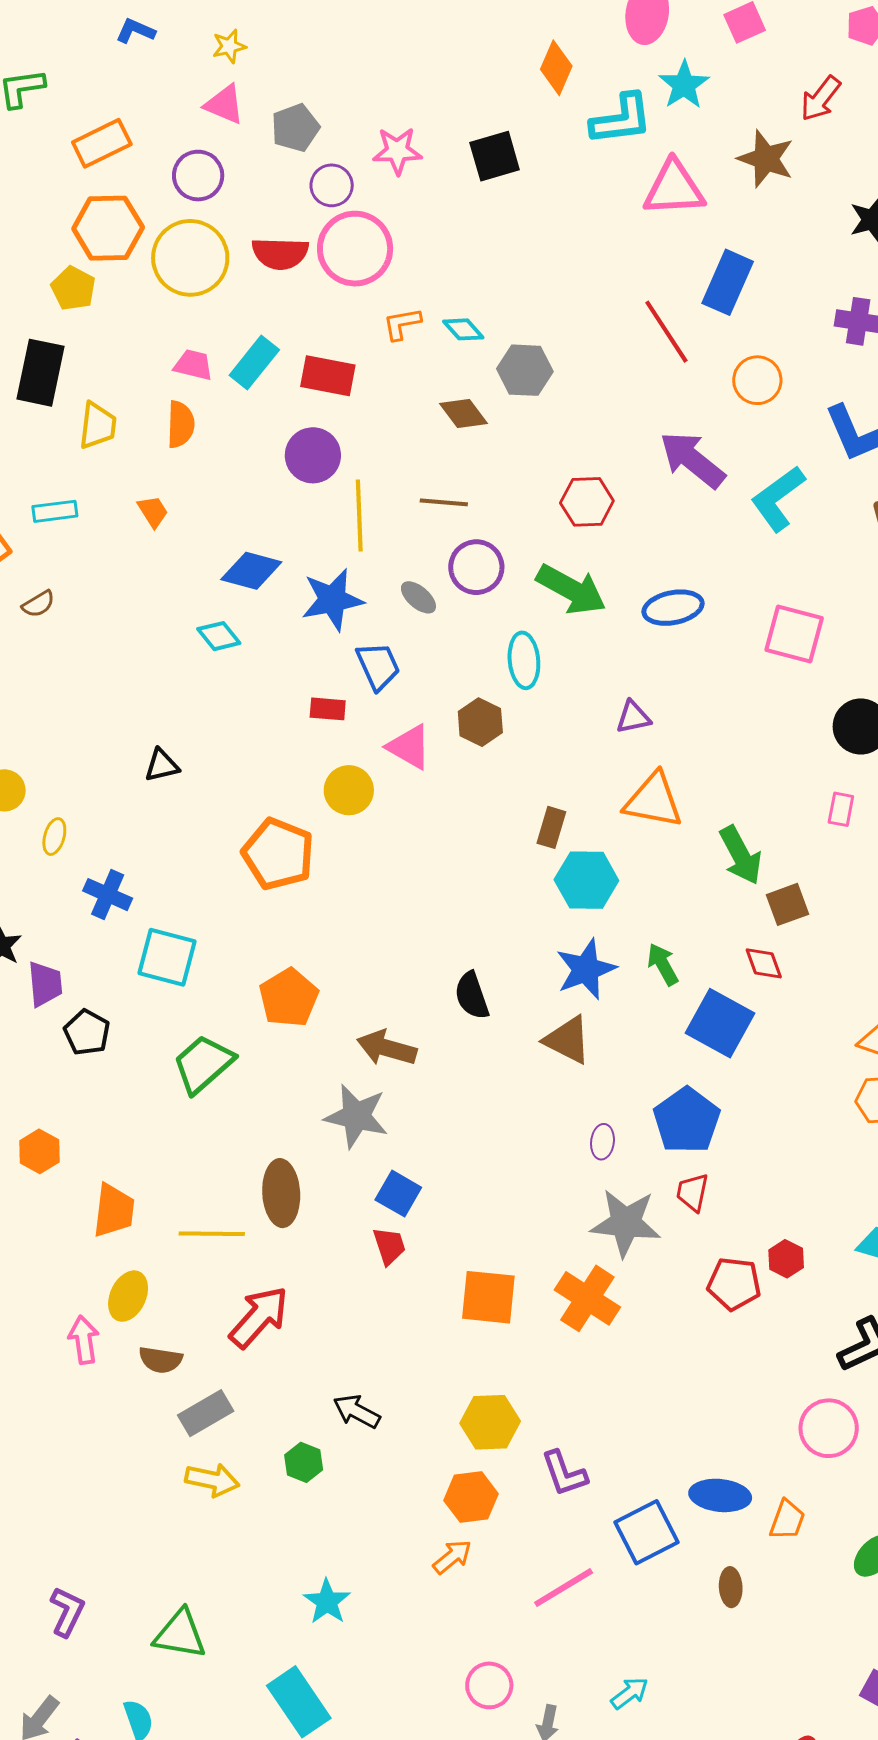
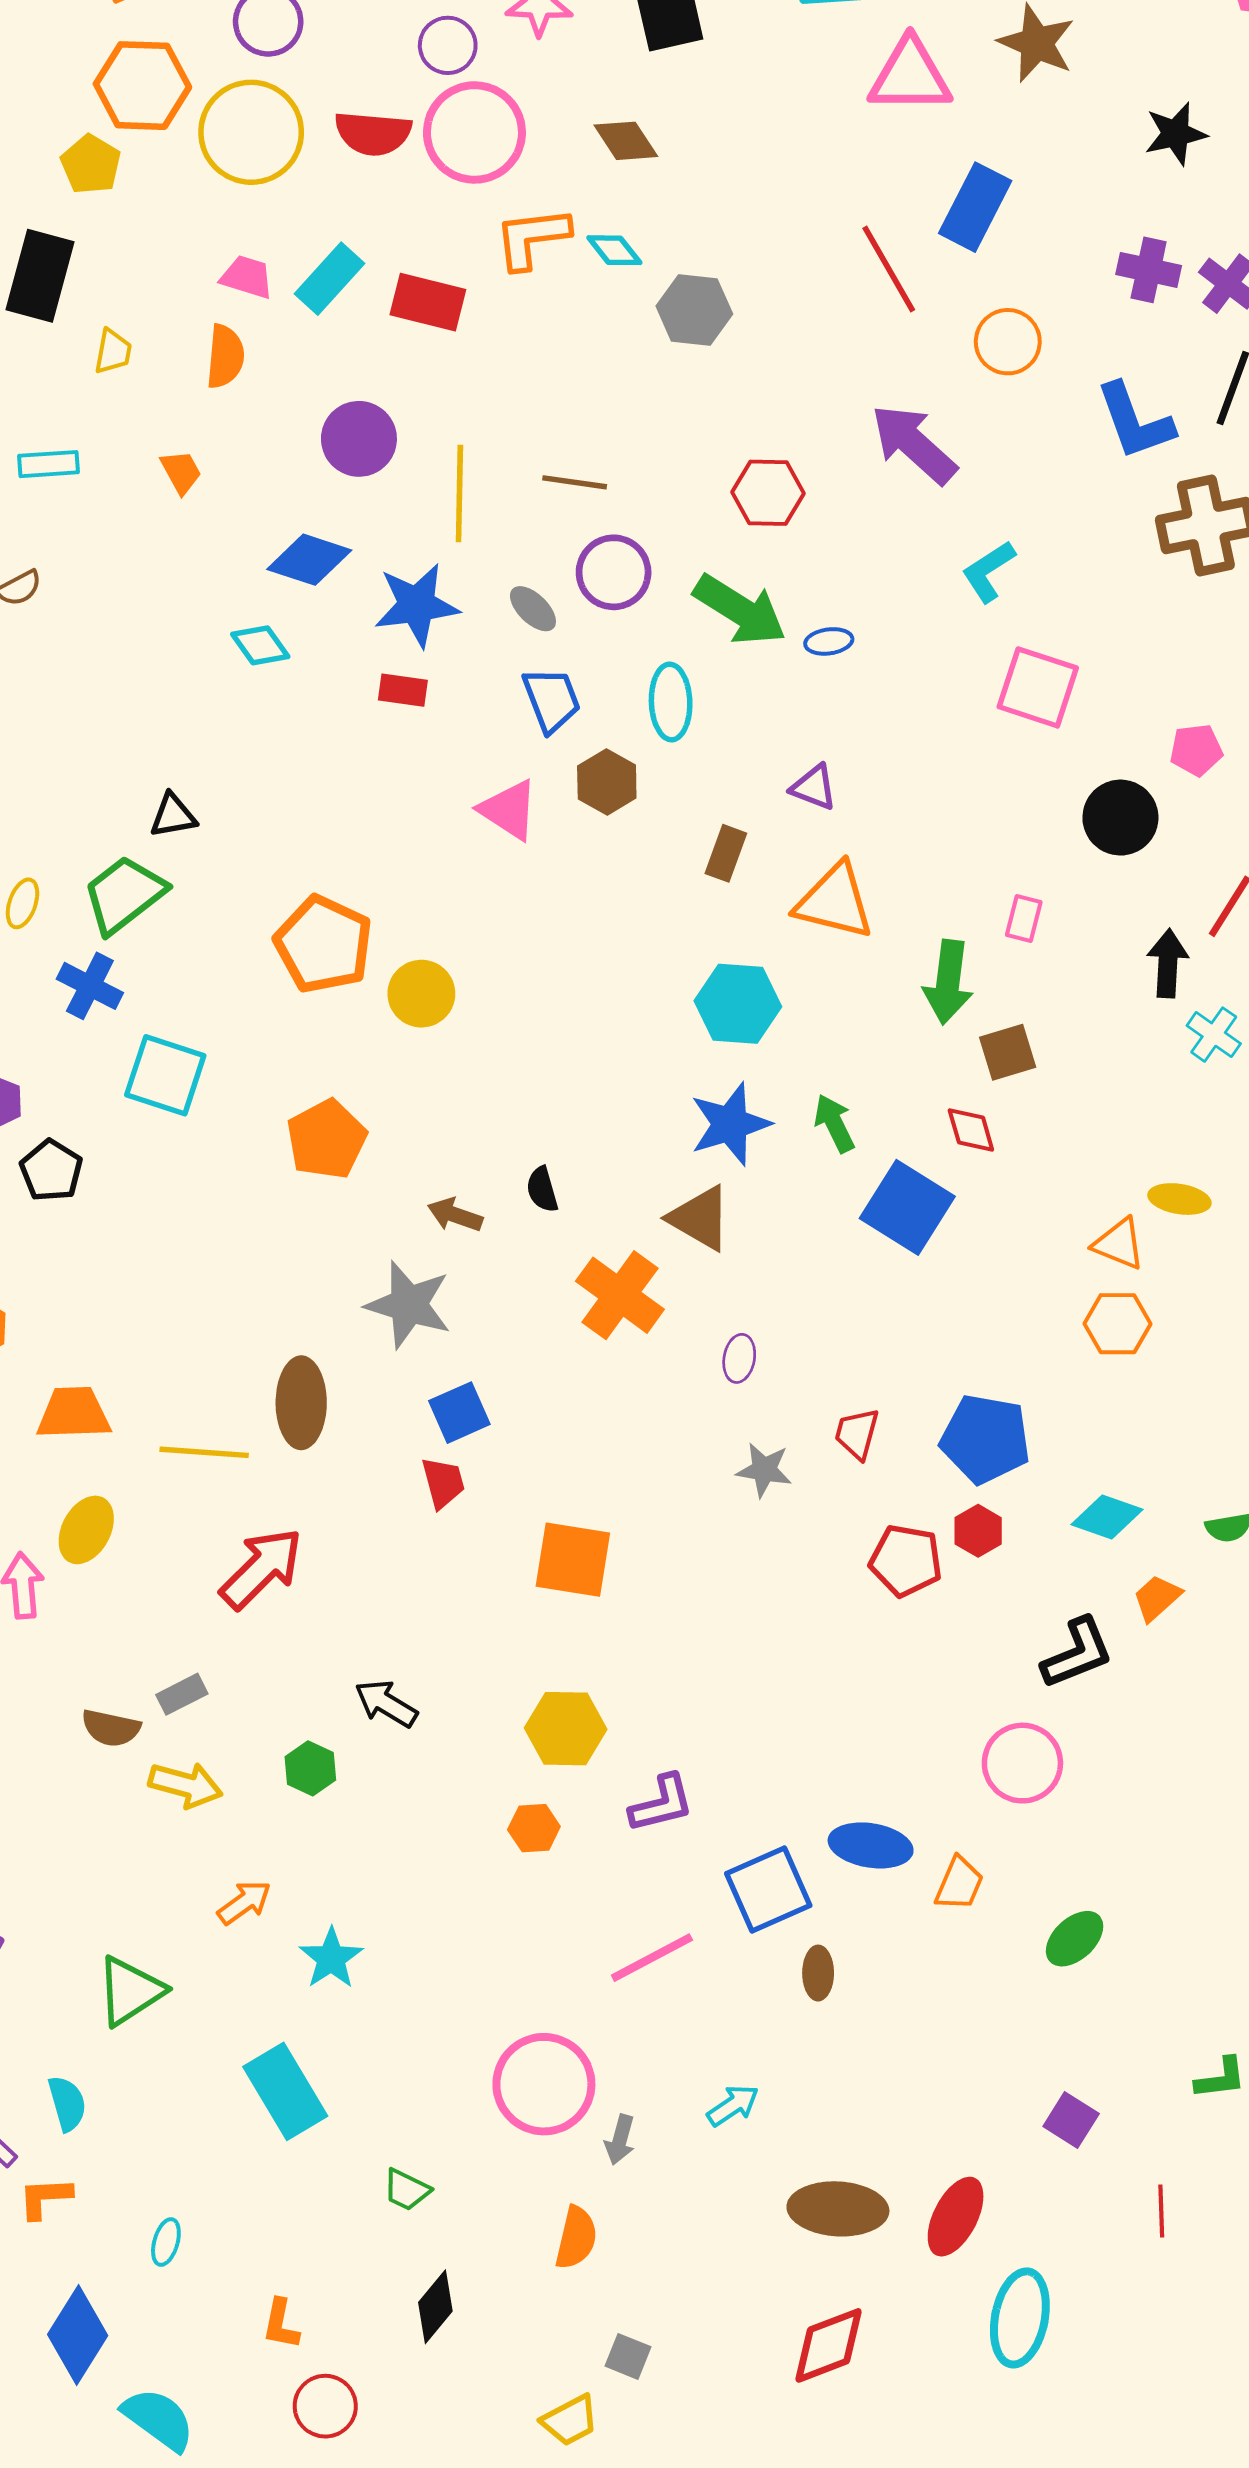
orange L-shape: (402, 324) -> (532, 238), size x1.5
brown diamond: (463, 414) -> (626, 141), moved
yellow trapezoid: (98, 426) -> (113, 352), size x0.7
purple circle: (313, 455) -> (359, 439), moved
cyan L-shape: (778, 499) -> (988, 571), moved, size x0.7
blue ellipse: (673, 608) -> (829, 641), moved, size x0.6
blue trapezoid: (378, 666) -> (552, 700), moved
red rectangle: (328, 709) -> (403, 690), moved
purple triangle: (633, 717) -> (814, 787), turned 30
yellow circle: (349, 790) -> (421, 994), moved
pink rectangle: (841, 809) -> (1024, 919), moved
brown rectangle: (551, 827) -> (726, 853), moved
green arrow: (741, 855) -> (948, 982), turned 32
black semicircle: (472, 996) -> (542, 1189), moved, size x0.7
brown arrow: (387, 1048) -> (455, 1215), size x0.7
green trapezoid: (203, 1064) -> (124, 895), moved
blue pentagon: (687, 1120) -> (985, 1439), moved, turned -30
blue square: (398, 1194) -> (459, 1413), turned 33
orange trapezoid: (114, 1211) -> (74, 1413), turned -102
gray star: (626, 1223) -> (764, 1470), size x0.6
orange cross: (587, 1298) -> (620, 1295), moved
brown semicircle: (161, 1360) -> (111, 1728), moved
gray rectangle: (206, 1413) -> (182, 1694), size x0.7
purple L-shape: (564, 1473) -> (662, 1804), turned -88
orange hexagon: (471, 1497) -> (534, 1828), size x0.7
orange arrow: (452, 1557) -> (244, 1902), moved
brown ellipse: (731, 1587) -> (818, 1973), moved
green triangle: (180, 1634) -> (130, 1991), turned -46
pink circle: (489, 1685) -> (544, 2084), size x1.6

